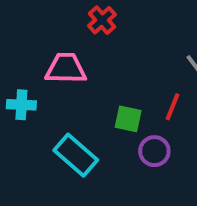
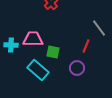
pink trapezoid: (66, 68) -> (33, 39), moved
green square: (128, 119) -> (53, 52), moved

